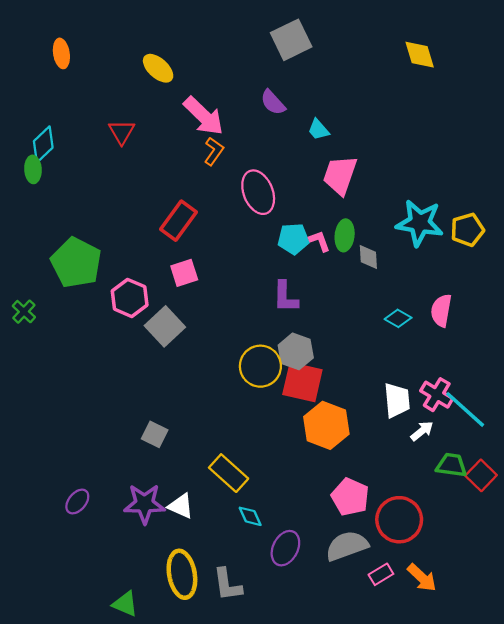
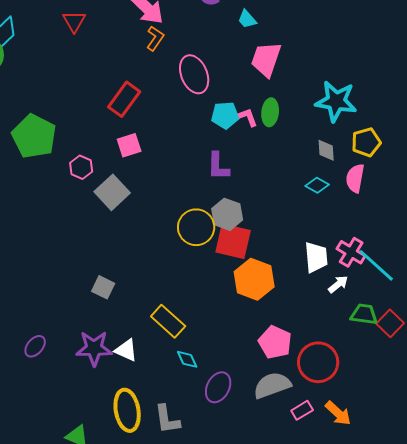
yellow pentagon: (467, 230) -> (366, 142), moved
gray diamond: (368, 257) -> (326, 150), moved
pink hexagon: (130, 298) -> (81, 167), size x0.7

